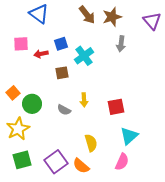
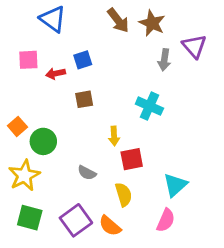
brown star: (112, 17) -> (152, 23), turned -30
purple triangle: (152, 21) -> (194, 46), moved
cyan cross: (84, 56) -> (149, 106), moved, turned -30
red square: (116, 107) -> (132, 159), moved
gray semicircle: (64, 110) -> (87, 173), moved
green square: (22, 160) -> (30, 218), turned 30

